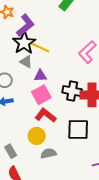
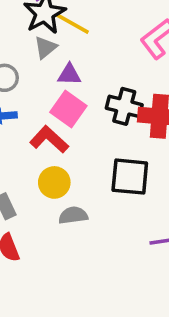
gray triangle: (26, 62) -> (45, 47), turned 48
pink square: (41, 95) -> (68, 109), turned -30
red L-shape: (46, 115) -> (49, 139), moved

